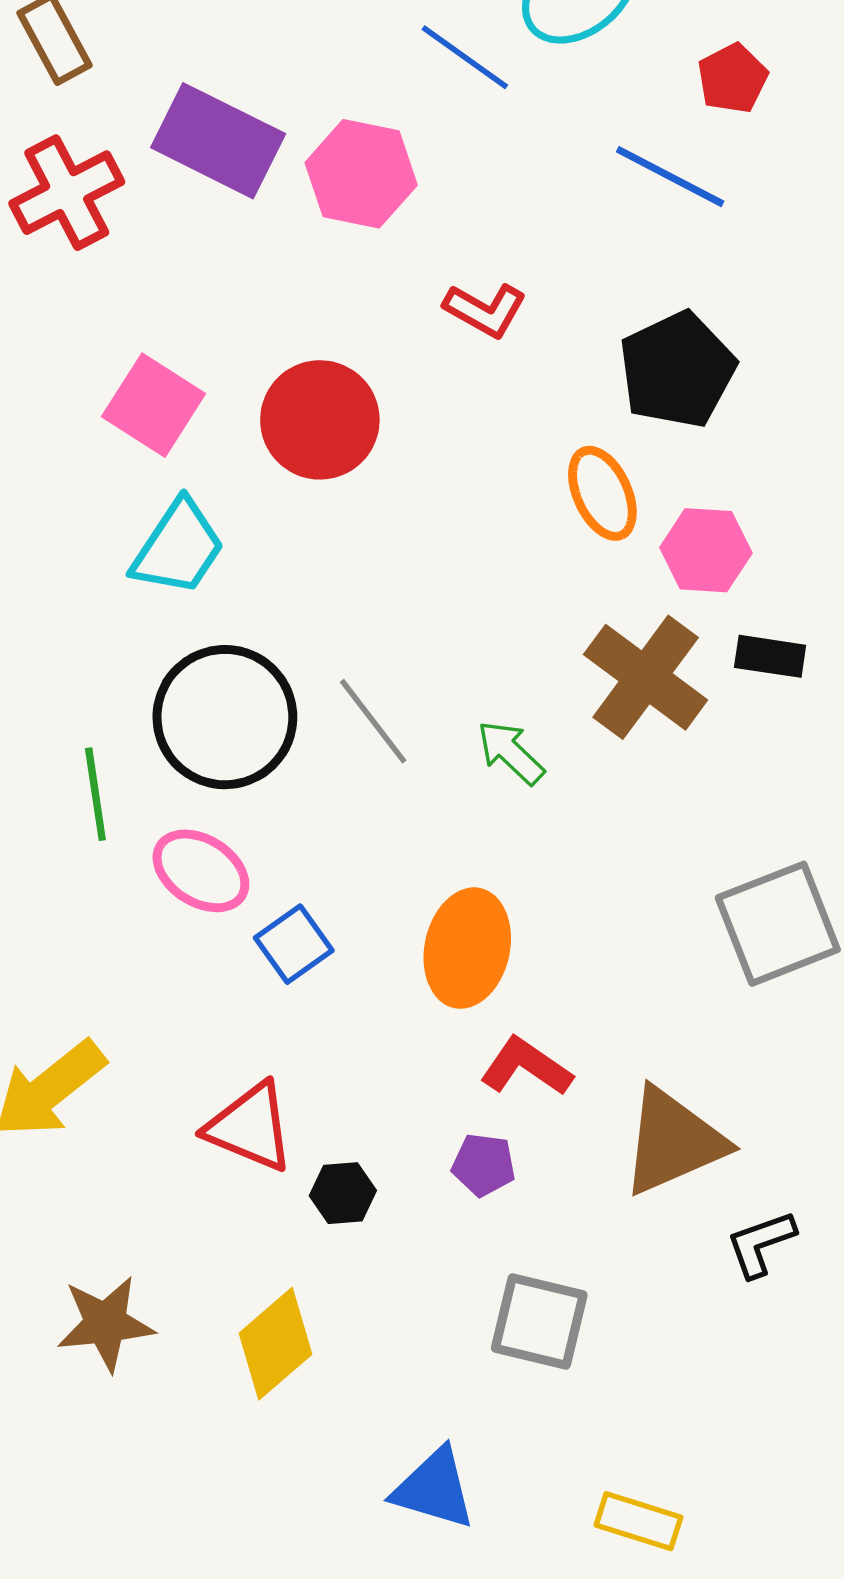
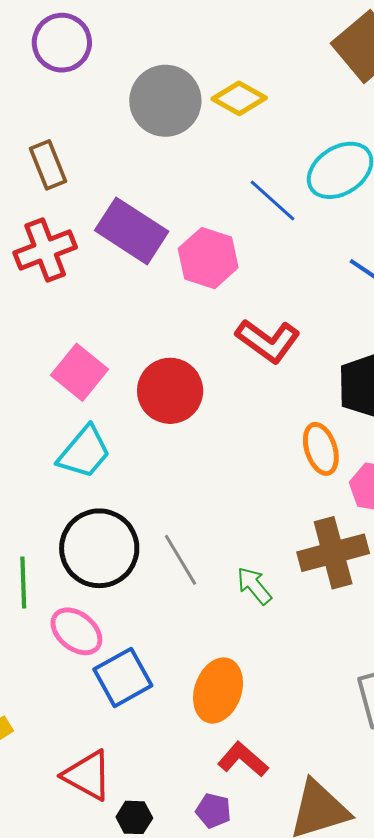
red L-shape: (485, 310) -> (268, 341), size x1.4
brown cross: (646, 677) -> (333, 553), turned 32
blue square: (294, 944) -> (123, 677), size x1.4

